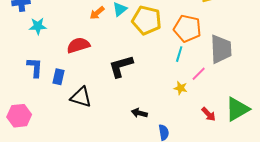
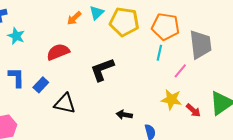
cyan star: (38, 26) -> (16, 36), turned 30
blue rectangle: (58, 77) -> (41, 85), turned 35
yellow star: (181, 88) -> (171, 99), moved, size x1.5

